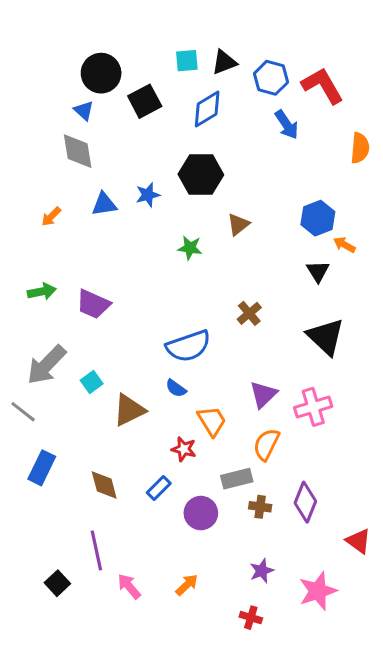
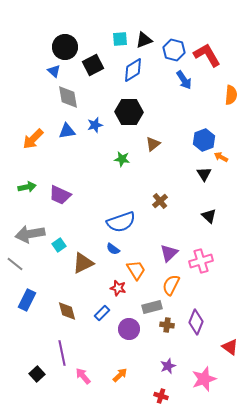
gray diamond: (78, 151) -> (68, 97), moved
orange arrow: (51, 217) -> (33, 139), size x1.6
black triangle: (326, 337) -> (209, 216), size x0.6
gray arrow: (46, 365) -> (30, 234), turned 36

